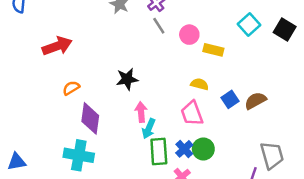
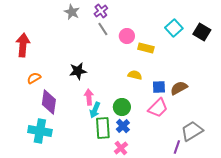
red arrow: (57, 46) -> (23, 45), turned -65
blue square: (230, 99) -> (159, 87), turned 32
pink trapezoid: (192, 113) -> (158, 108), moved, turned -115
green circle: (203, 149) -> (122, 107), moved
gray trapezoid: (272, 155) -> (192, 131), turned -105

